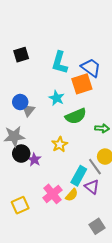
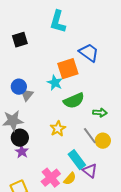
cyan L-shape: (60, 63) -> (58, 22), moved
orange square: (82, 84) -> (68, 69), moved
purple star: (34, 160) -> (22, 152), moved
gray line: (95, 167) -> (90, 136), moved
cyan rectangle: (79, 176) -> (77, 160), turned -66

